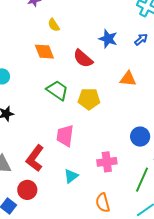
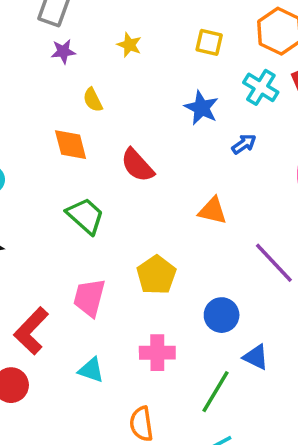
blue star: (108, 39) -> (201, 108), moved
yellow pentagon: (89, 99) -> (156, 275), moved, turned 30
cyan triangle: (71, 176) -> (91, 370), turned 49

